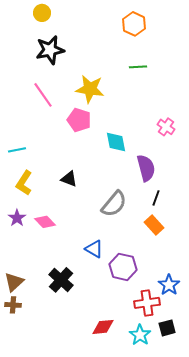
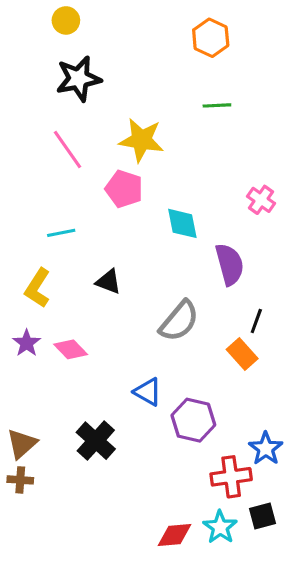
cyan line: (17, 150) -> (61, 233), moved
black line: (156, 198) -> (256, 321), moved
red diamond: (103, 327) -> (174, 535), moved

